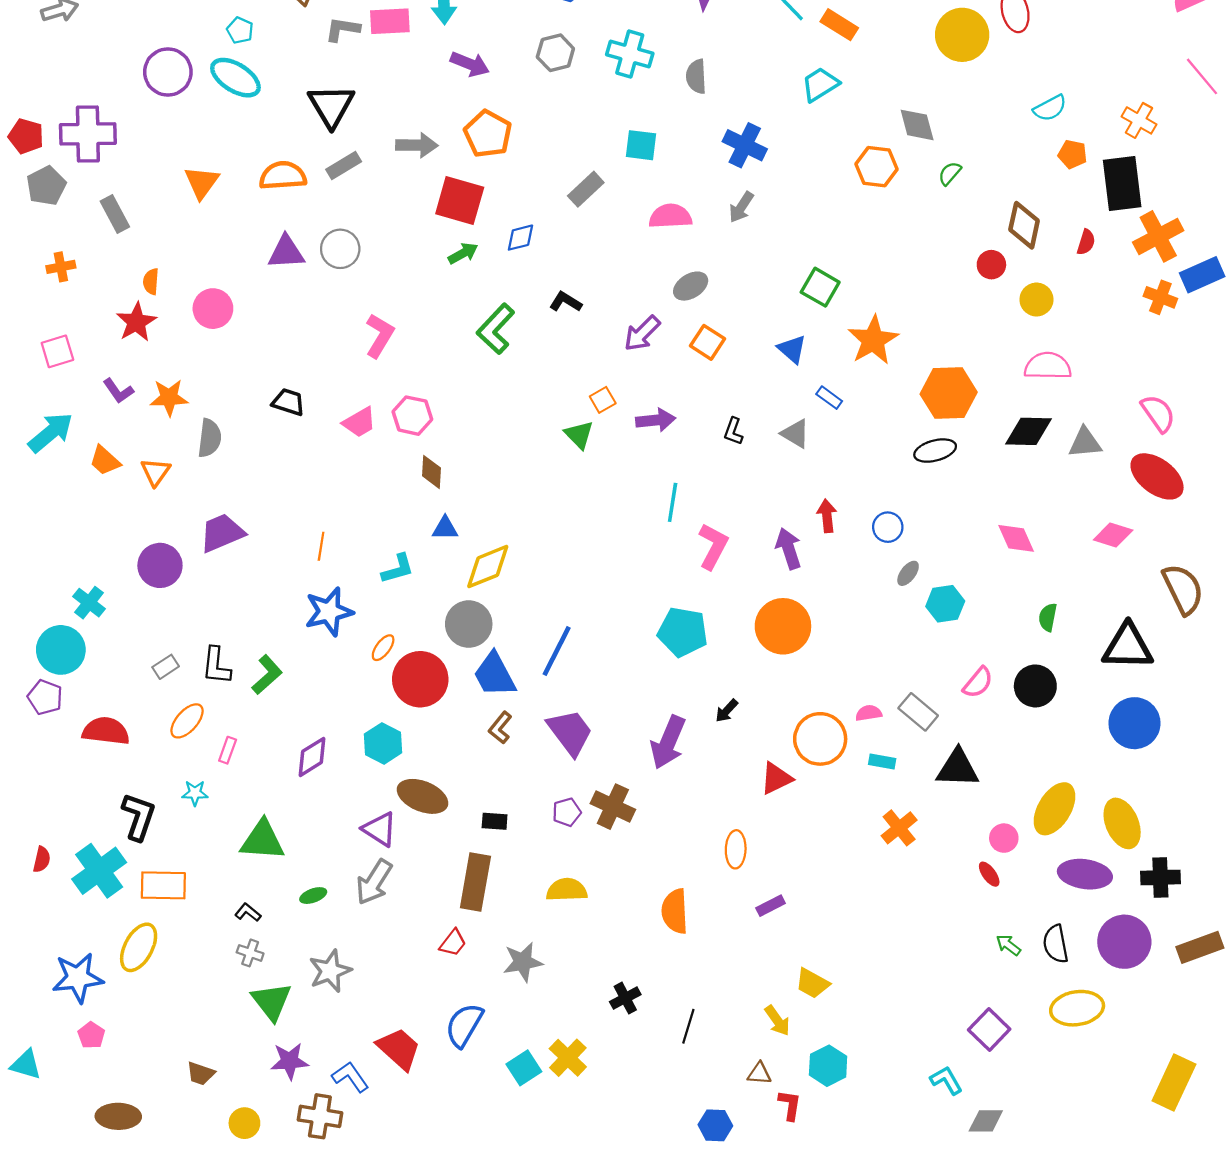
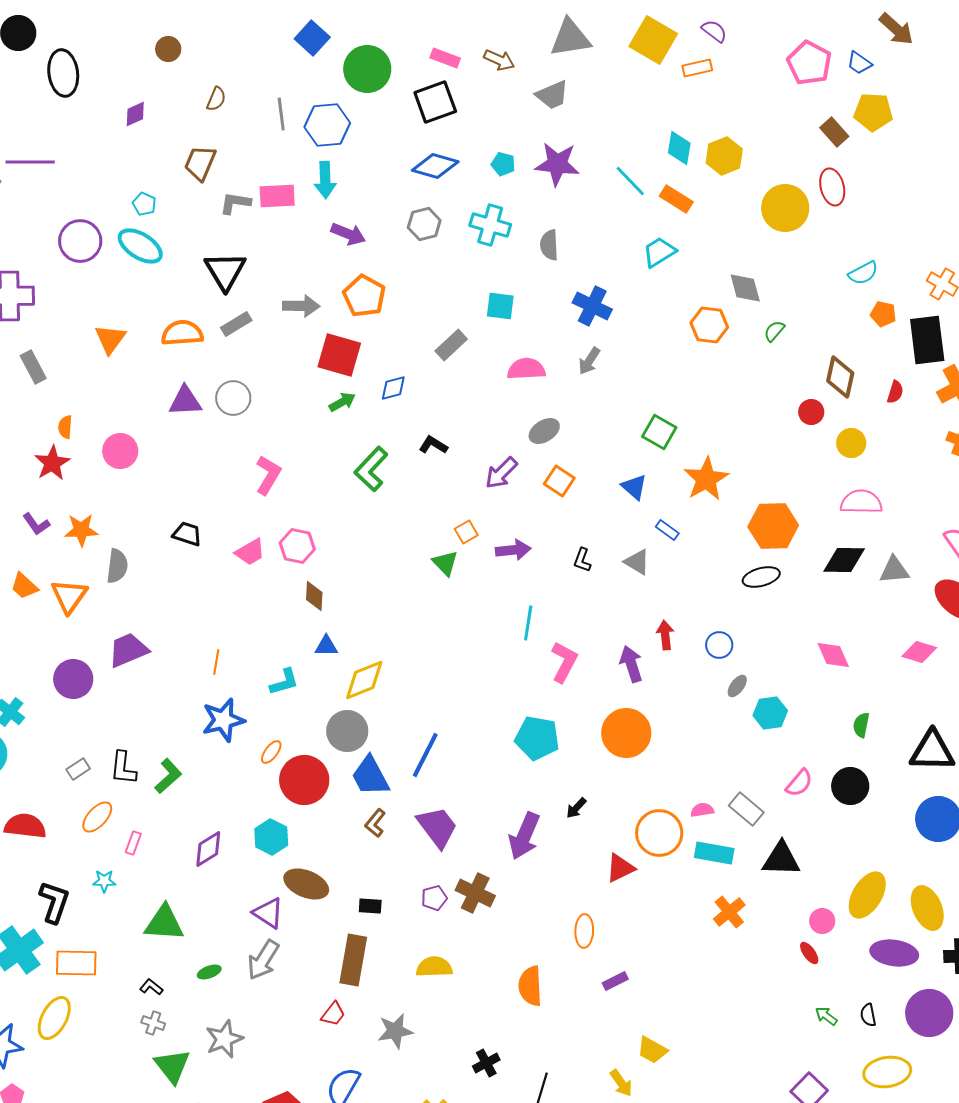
orange triangle: (155, 472) -> (69, 596), size x1.4
cyan rectangle: (882, 761) -> (714, 853), size x1.6
black semicircle: (1056, 944) -> (868, 1015), size x0.7

